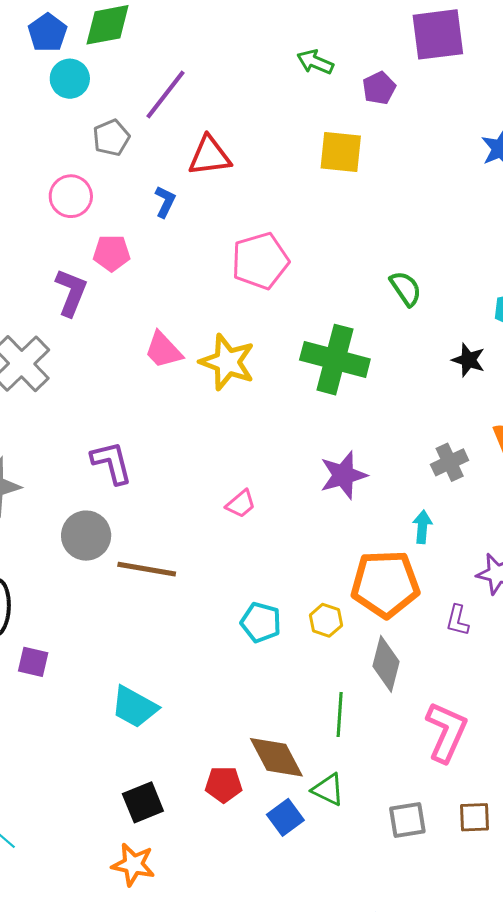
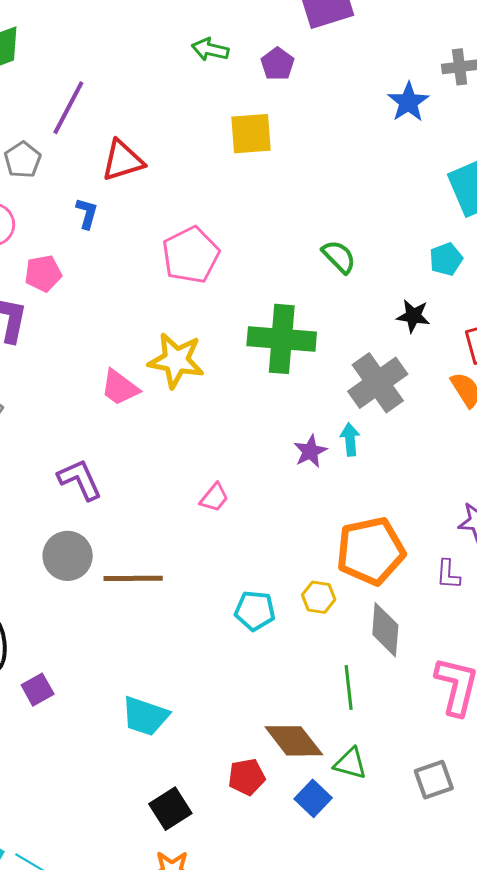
pink trapezoid: (163, 350) -> (120, 388), moved
gray cross: (450, 462) -> (378, 383), moved, size x1.6
purple star: (343, 475) -> (310, 451), size x0.7
cyan arrow: (422, 527) -> (350, 439), moved
purple square: (33, 662) -> (38, 690), turned -32

